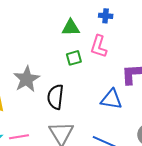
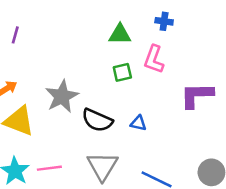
black semicircle: (56, 97) -> (97, 120), turned -75
blue triangle: (111, 99) -> (138, 123), moved, size x0.6

